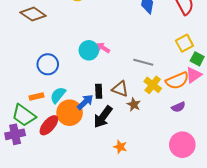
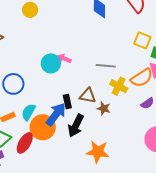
yellow square: (184, 43) -> (142, 40), turned -30
blue arrow: (85, 102) -> (56, 114), size x1.4
orange star: (120, 147) -> (98, 152), size x1.6

